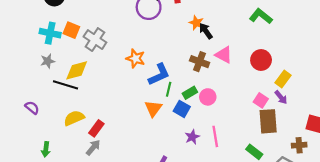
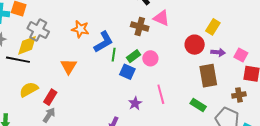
gray cross: (95, 40) -> (38, 30), moved
red circle: (261, 60) -> (195, 45), moved
yellow rectangle: (283, 79) -> (213, 27), moved
purple arrow: (281, 97) -> (218, 52), turned -40
pink square: (261, 100) -> (241, 55), moved
orange triangle: (153, 108) -> (69, 66), moved
purple star: (192, 137) -> (135, 103), moved

